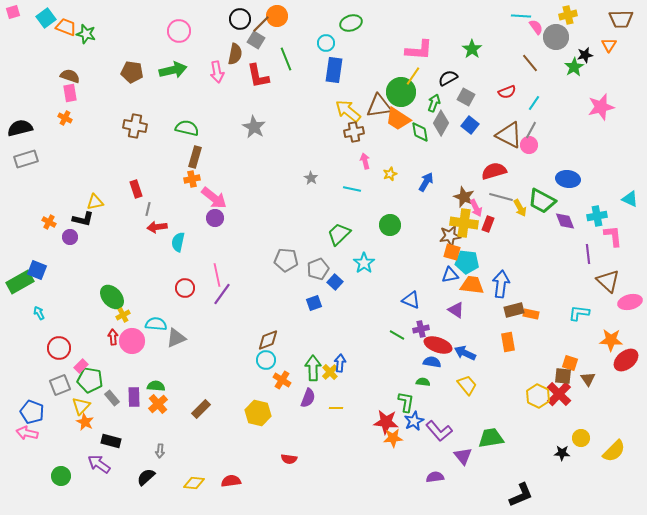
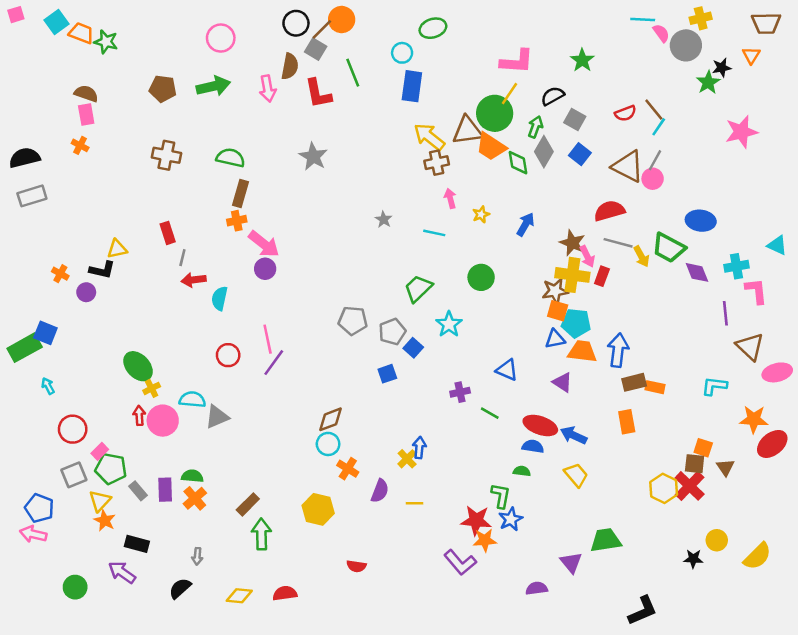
brown line: (530, 63) -> (654, 110), moved
purple cross: (421, 329) -> (460, 392), moved
green arrow: (313, 368) -> (261, 534), moved
purple L-shape: (439, 431) -> (460, 562), moved

